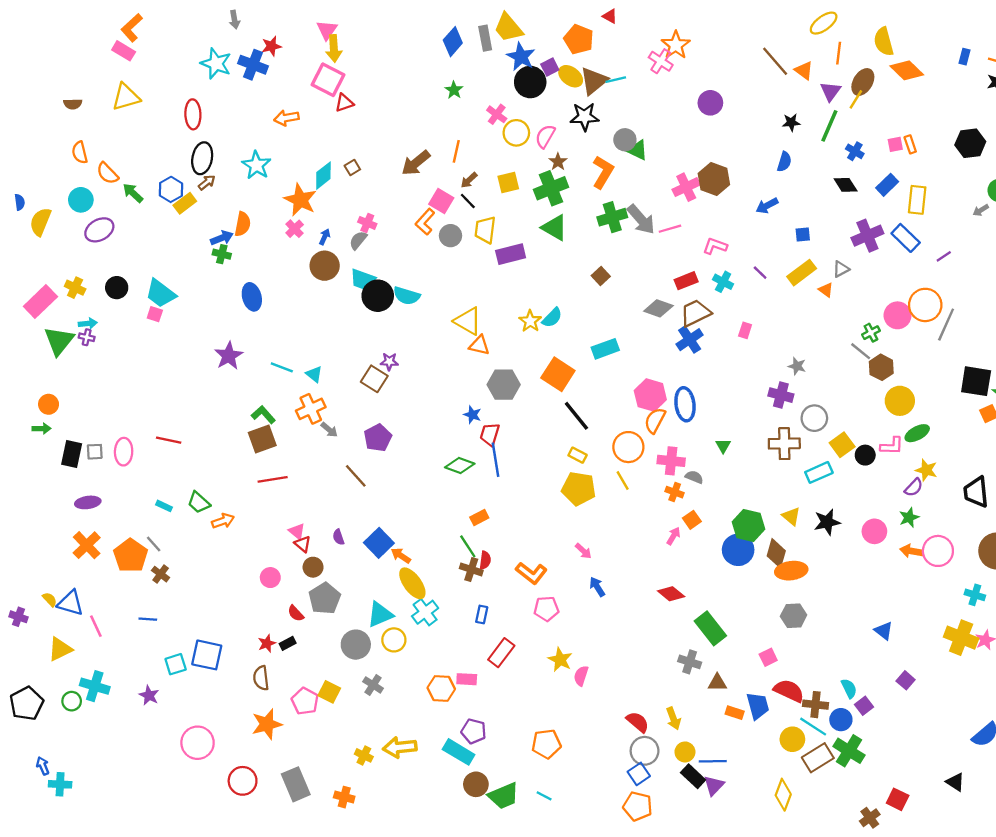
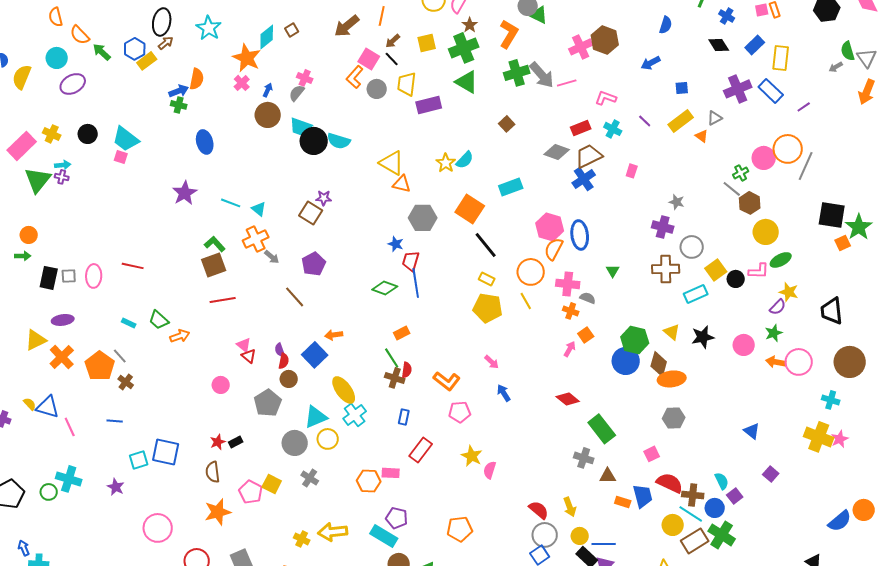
orange arrow: (401, 556) -> (334, 335), moved, turned -42
brown circle: (313, 567) -> (289, 379), moved
red semicircle: (296, 613) -> (284, 361), moved, turned -126
yellow triangle: (60, 649) -> (36, 340), moved

